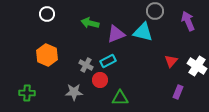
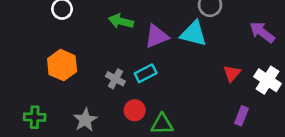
purple arrow: (188, 21) -> (262, 32), moved, turned -30
red circle: (100, 80) -> (135, 110), moved
gray star: (74, 92) -> (85, 120), moved, turned -30

